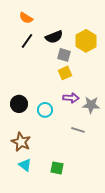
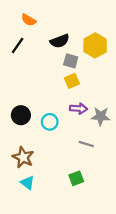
black line: (27, 41) -> (18, 45), moved
green square: (57, 168) -> (76, 178), moved, turned -32

